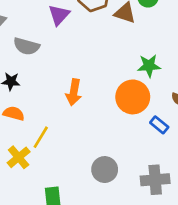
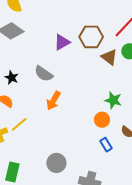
gray semicircle: (26, 46) -> (44, 74), moved
orange circle: (133, 97) -> (102, 120), moved, size x0.6

